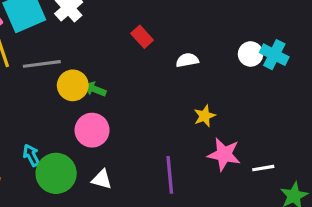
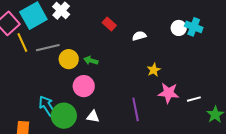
green arrow: (95, 89) -> (91, 61), moved
cyan arrow: (31, 155) -> (47, 106), size x1.5

